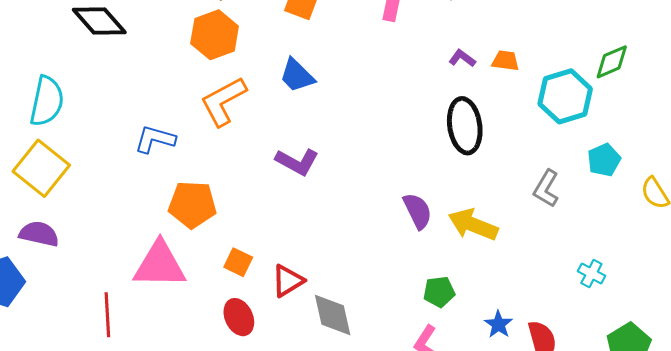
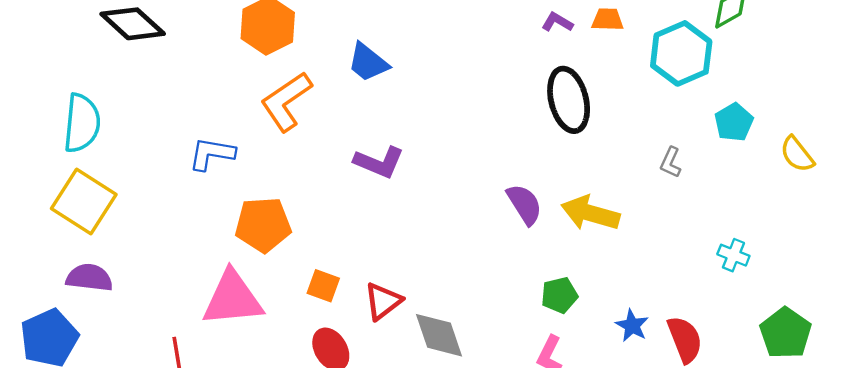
gray L-shape: (546, 189) -> (671, 162), size x0.7

